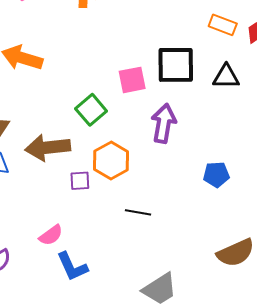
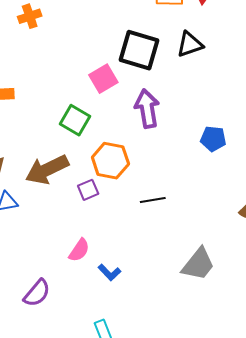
black square: (176, 65) -> (139, 50), turned 36
blue pentagon: (216, 175) -> (213, 139), turned 30
blue L-shape: (72, 267) -> (109, 272), size x0.7

